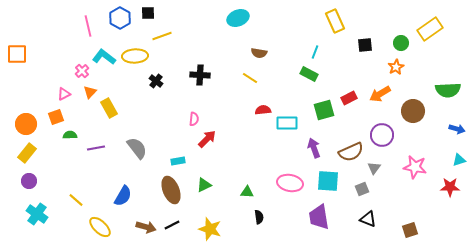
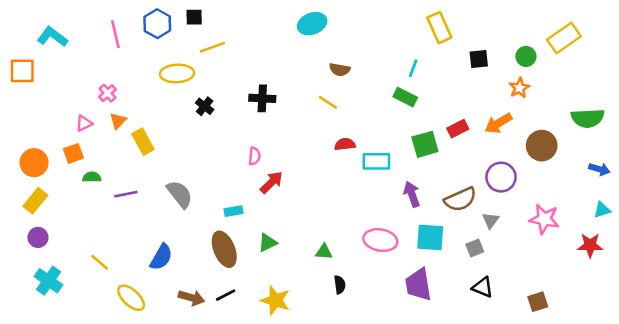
cyan L-shape: (104, 57) -> (52, 37), moved

